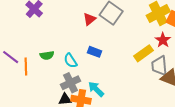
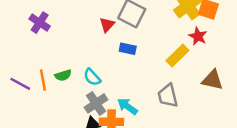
blue rectangle: (94, 52) -> (128, 49), moved
gray trapezoid: (159, 66) -> (168, 96), moved
orange line: (26, 67) -> (43, 80), moved

